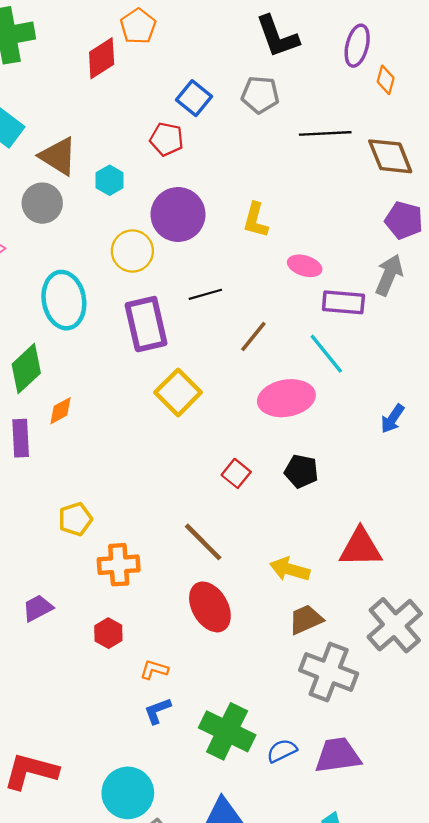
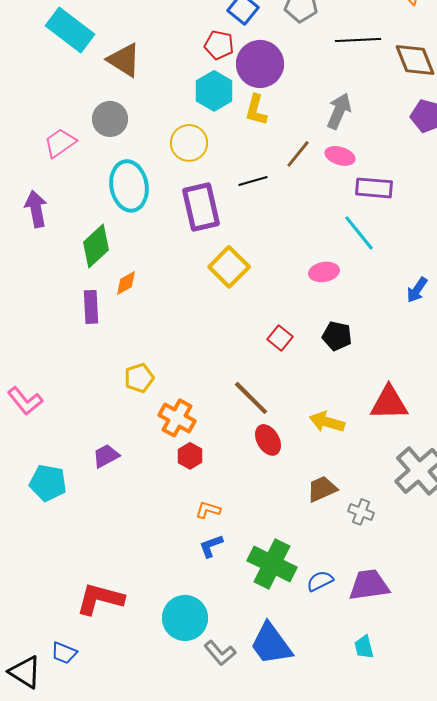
cyan hexagon: (110, 180) -> (214, 91), moved, size x1.5
gray circle: (42, 203) -> (110, 119), moved
purple circle: (178, 214) -> (260, 64), moved
yellow L-shape: (256, 220) -> (256, 110), moved
gray arrow: (389, 275) -> (339, 111), moved
brown line: (253, 337) -> (298, 154), moved
pink ellipse: (286, 398) -> (324, 272), size x0.6
orange cross: (119, 565) -> (177, 418), turned 33
red ellipse: (210, 607) -> (268, 440), moved, size x0.7
brown trapezoid: (306, 620) -> (322, 489), moved
red hexagon: (108, 633) -> (190, 456), moved
gray cross: (329, 672) -> (361, 512), size x0.5

